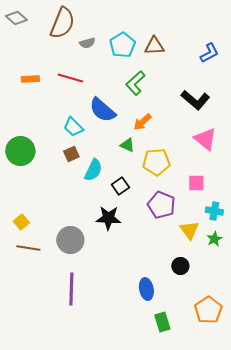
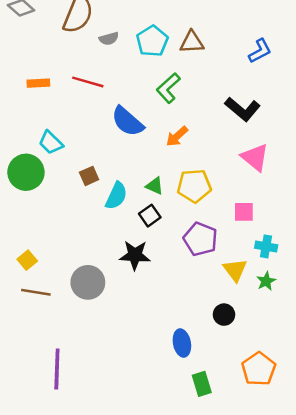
cyan trapezoid: (73, 127) -> (51, 143), moved
green triangle: (127, 145) -> (155, 186), moved
purple line: (71, 289) -> (57, 369), moved

